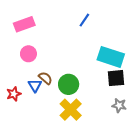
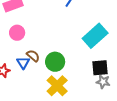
cyan rectangle: (111, 57) -> (95, 36), turned -60
black square: (116, 78) -> (100, 68), moved

